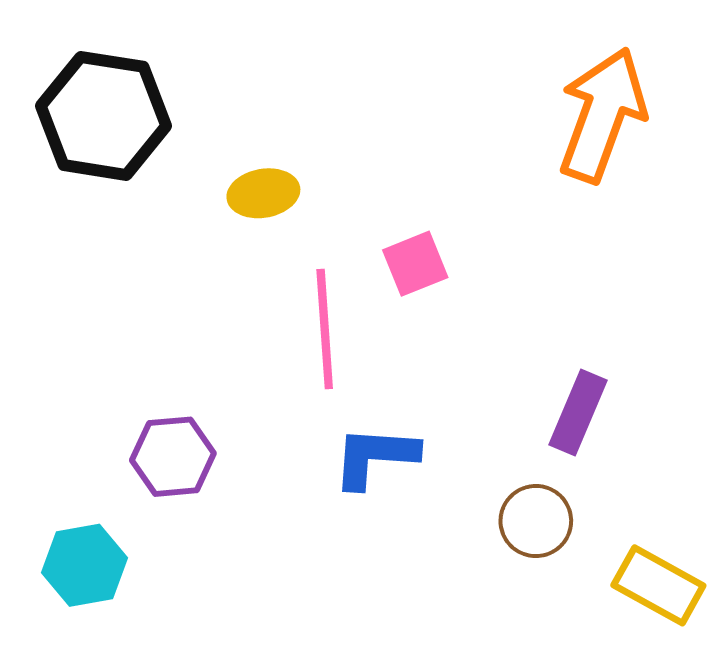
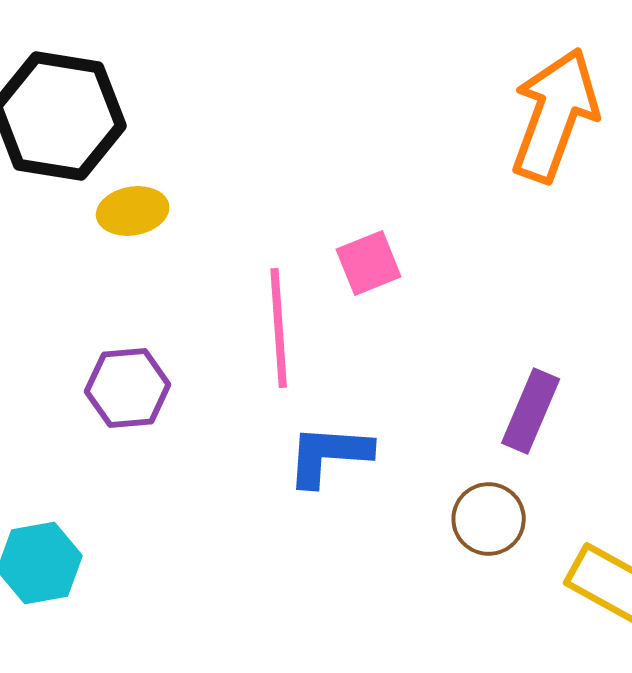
yellow ellipse: (263, 193) -> (133, 211), moved
purple hexagon: (173, 457) -> (128, 388), moved

